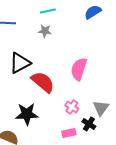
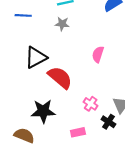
pink semicircle: (79, 69) -> (98, 54), moved, size x0.7
pink rectangle: (69, 133) -> (78, 132), moved

